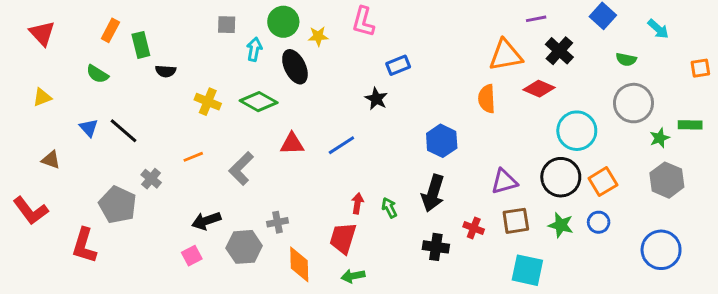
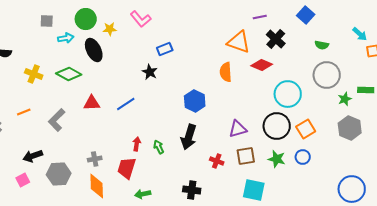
pink L-shape: (363, 22) -> (141, 19), turned -55
cyan arrow: (658, 29) -> (360, 34), moved
cyan arrow: (254, 49) -> (66, 38), turned 70
orange triangle: (506, 55) -> (239, 42), turned 30
gray cross: (278, 222) -> (95, 159), moved
black cross: (436, 247) -> (192, 190), moved
blue circle: (661, 250) -> (352, 189), moved
green arrow: (353, 276) -> (143, 194), moved

